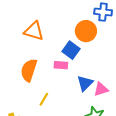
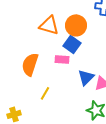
orange triangle: (34, 31) -> (49, 25), moved
orange circle: (86, 31) -> (76, 25), moved

